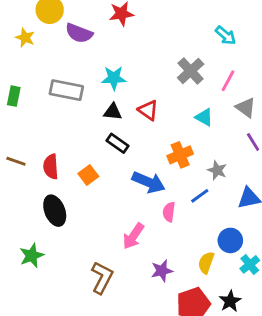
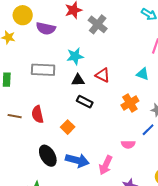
gray cross: (191, 71) -> (98, 24), moved
brown line: (16, 161) -> (15, 116), moved
red semicircle: (51, 167) -> (37, 114), moved
blue arrow: (149, 182) -> (77, 160), moved
pink semicircle: (169, 212) -> (128, 144), turned -88

